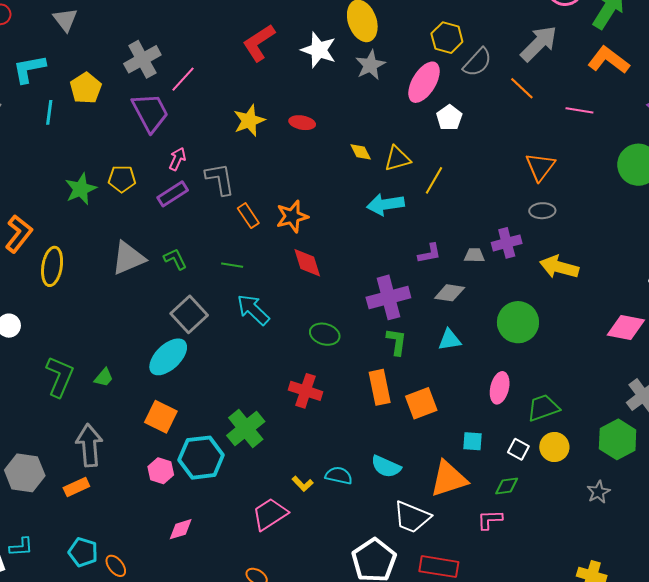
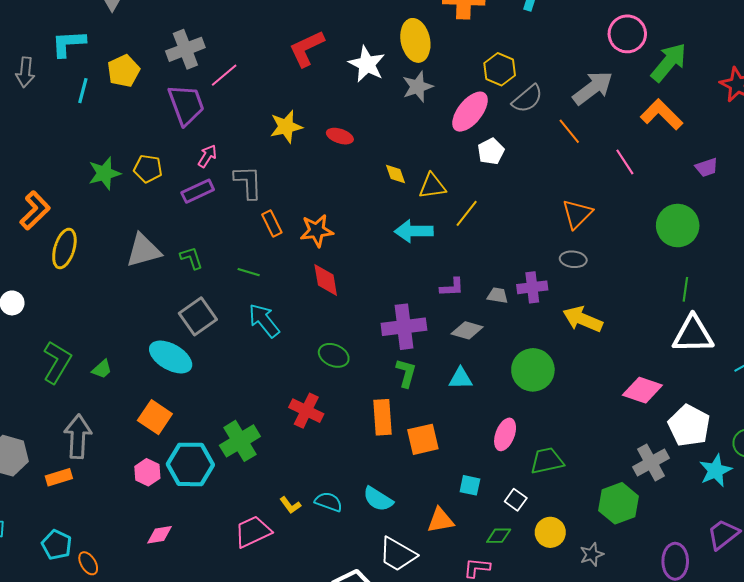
pink line: (579, 110) -> (625, 162), turned 40
cyan ellipse: (168, 357) -> (171, 357), turned 66
yellow circle: (554, 447) -> (550, 532), moved
orange triangle: (449, 479) -> (440, 520), size x0.7

